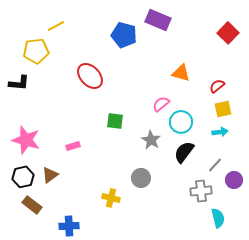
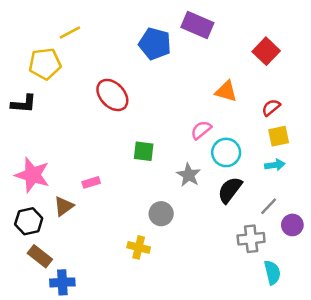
red square: (228, 33) -> (266, 51), moved
brown triangle: (50, 175) -> (64, 206), moved
gray circle: (141, 178) -> (161, 214), moved
blue cross: (69, 226) -> (62, 282), moved

